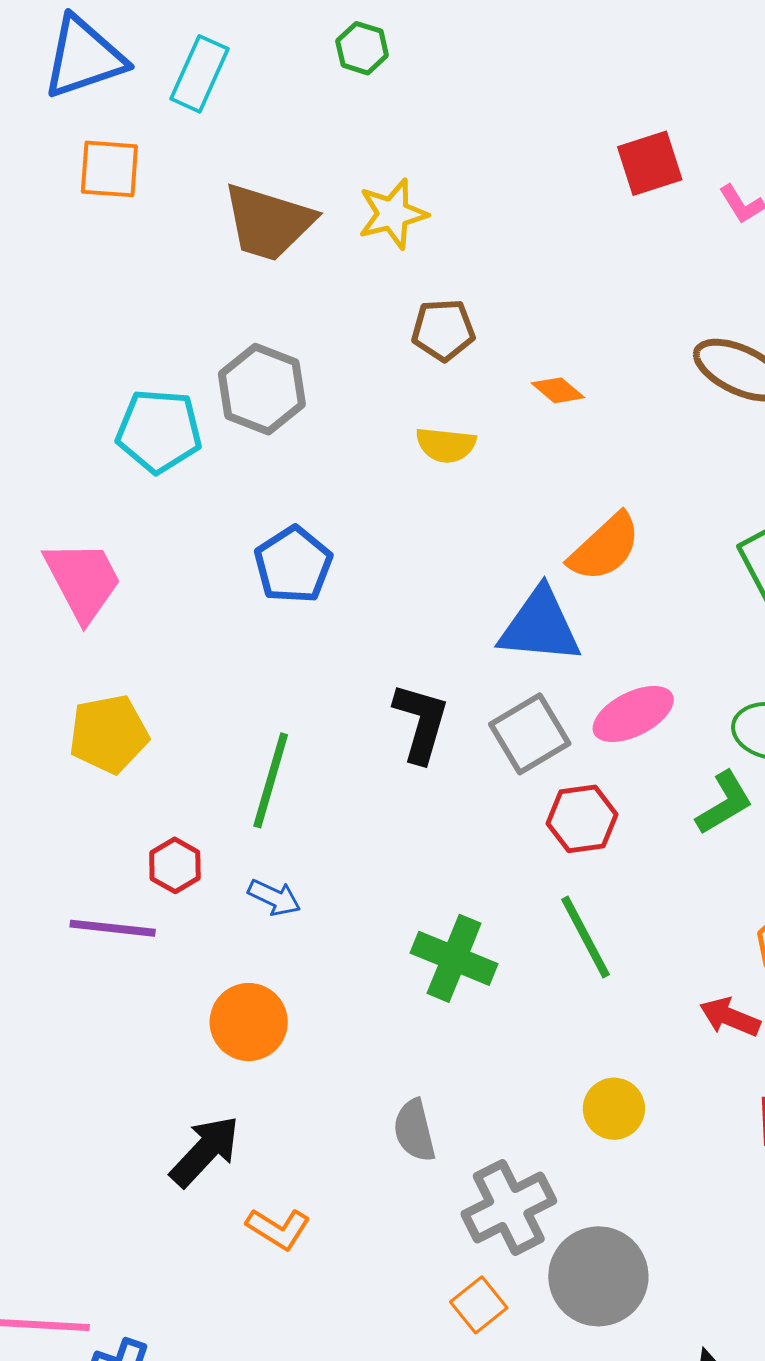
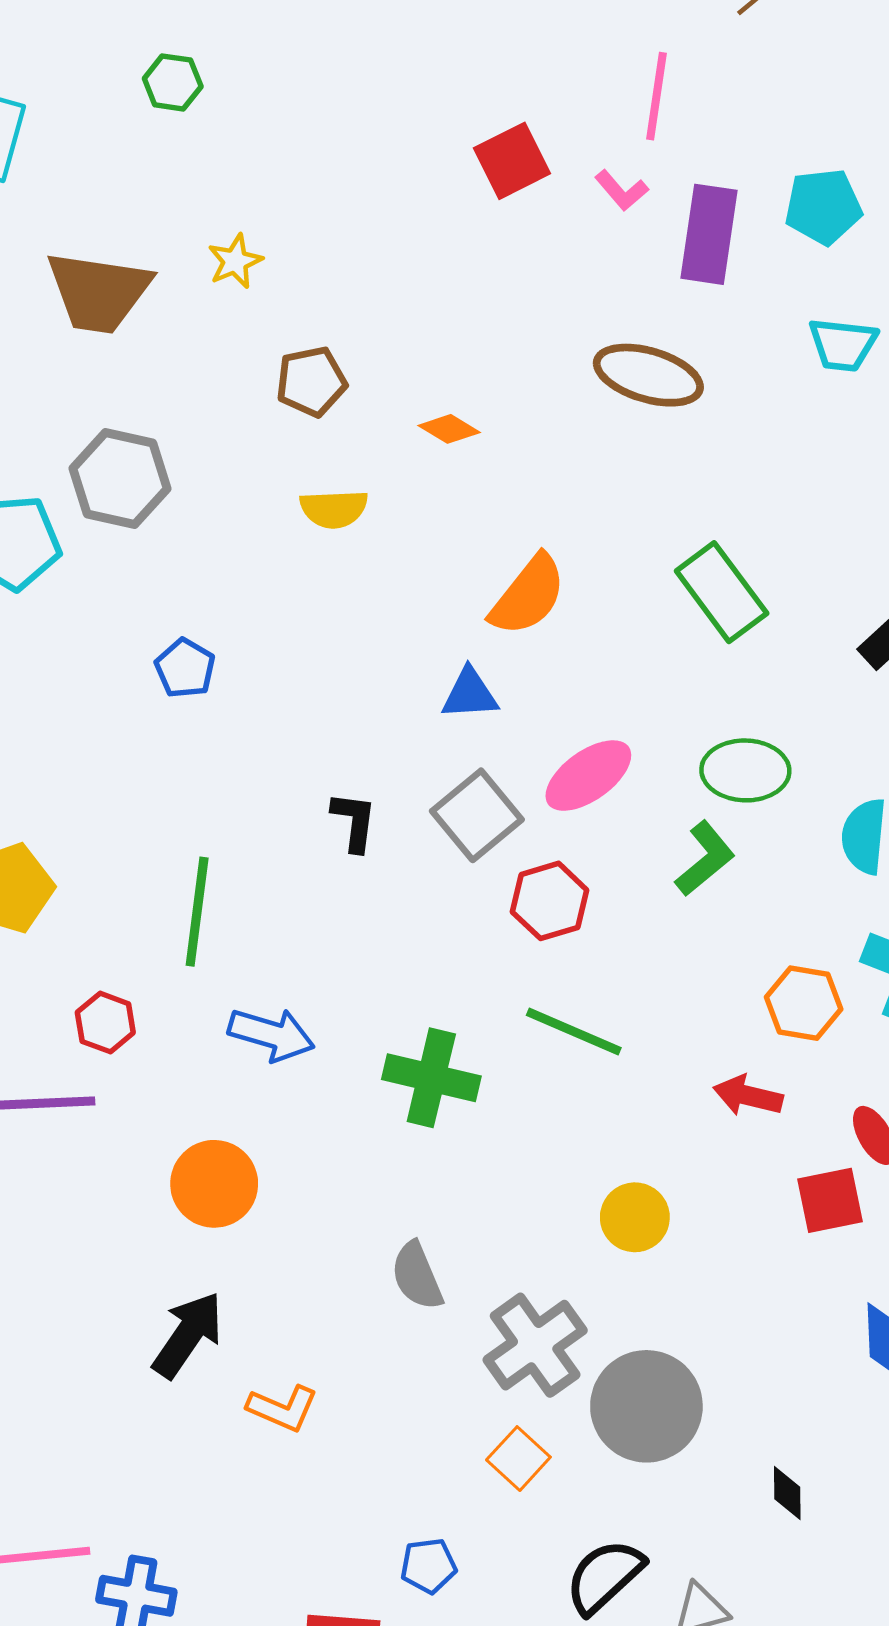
yellow star: (393, 214) -> (235, 261), size x0.7
blue pentagon: (293, 565) -> (185, 668), size x0.7
blue triangle: (540, 626) -> (470, 694), size x0.6
black L-shape: (421, 723) -> (354, 822), size x0.7
blue arrow: (274, 898) -> (271, 1034), moved, size x1.4
green line: (586, 937) -> (574, 1032), turned -30

